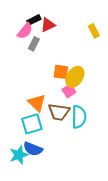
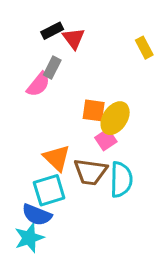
red triangle: (48, 25) -> (74, 38), turned -42
pink semicircle: (25, 31) -> (38, 84), moved
blue semicircle: (33, 149) -> (37, 215), moved

